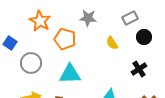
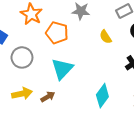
cyan triangle: (70, 74) -> (62, 69), turned -45

